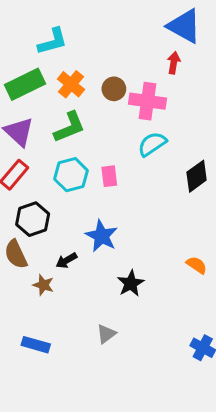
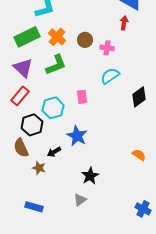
pink cross: (148, 101) -> (107, 48), size x0.6
cyan hexagon: (71, 175) -> (53, 108), moved
black star: (131, 283) -> (90, 176), moved

